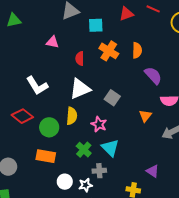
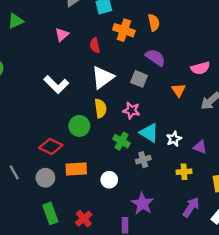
pink triangle: (52, 42) -> (62, 35), turned -40
purple semicircle: (153, 75) -> (155, 57), moved
red diamond: (22, 116) -> (51, 146), moved
orange rectangle: (46, 156) -> (76, 169), moved
white star: (85, 185) -> (174, 139), moved

